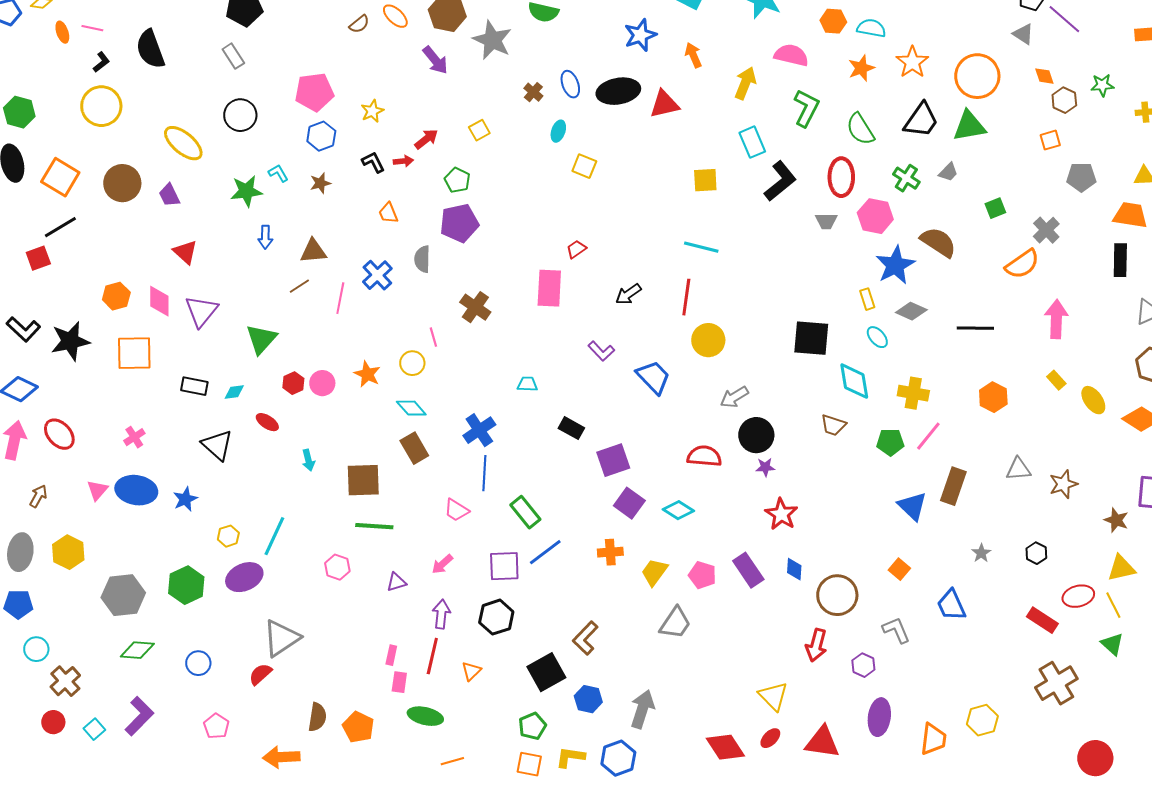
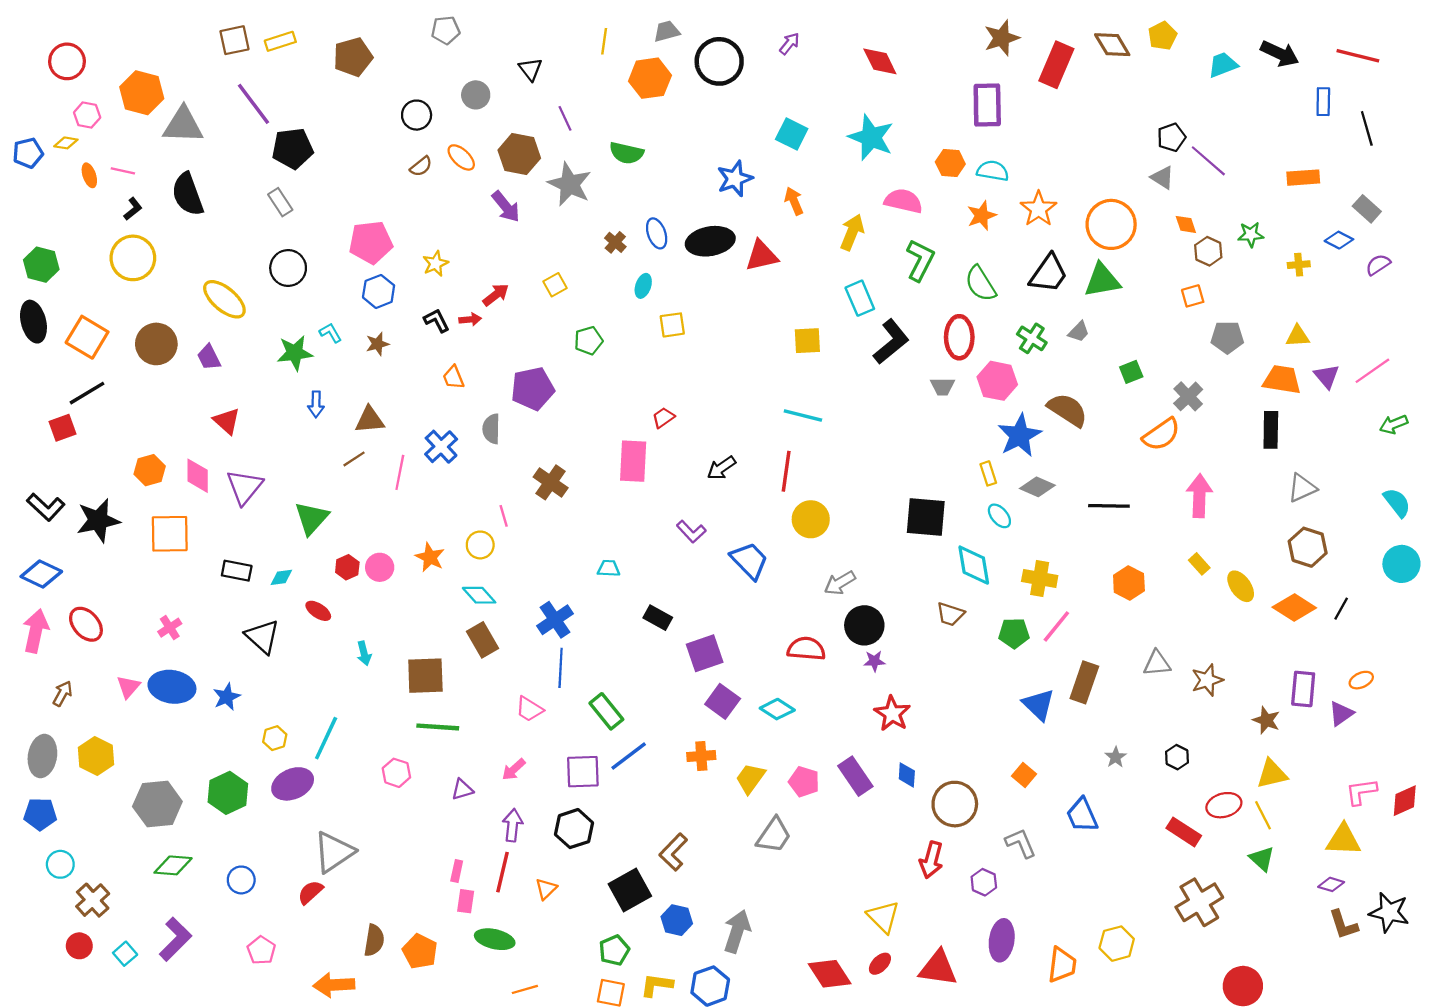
yellow square: (584, 166) -> (672, 325), turned -30
green pentagon: (457, 180) -> (588, 341), moved, turned 30

